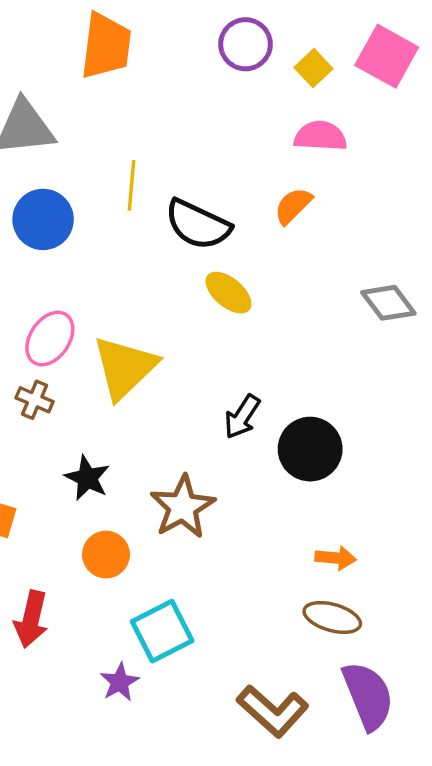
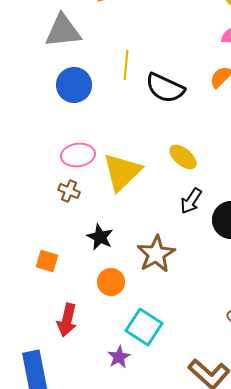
yellow ellipse: (228, 293) -> (183, 157), moved
pink ellipse: (50, 339) -> (78, 155), turned 48
cyan square: (162, 631) -> (144, 327), turned -30

